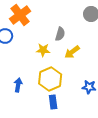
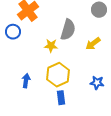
gray semicircle: (60, 34) -> (68, 30), size x1.5
yellow arrow: (72, 52) -> (93, 44), moved

